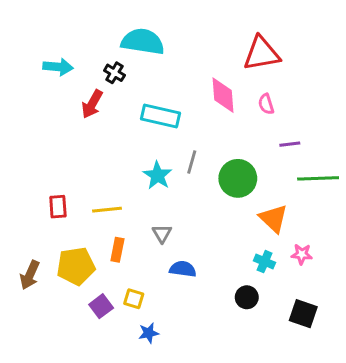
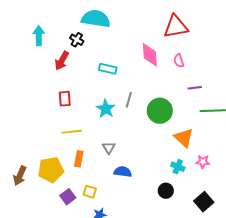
cyan arrow: (58, 67) -> (39, 36), turned -96
cyan rectangle: (161, 116) -> (108, 69), size x0.7
red rectangle: (58, 207) -> (65, 99), moved
black square: (303, 314) -> (204, 202), turned 30

